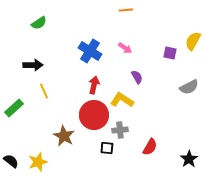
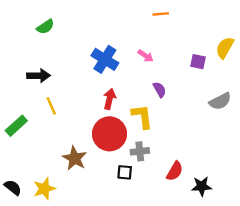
orange line: (126, 10) -> (161, 14), moved
yellow L-shape: (122, 100) -> (142, 116), turned 50
black star: (189, 159) -> (202, 186), moved, turned 30

